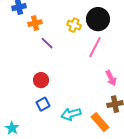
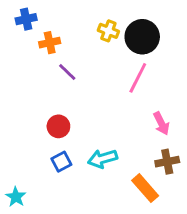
yellow cross: (74, 25) -> (108, 31), moved
cyan arrow: (71, 114) -> (103, 159), moved

